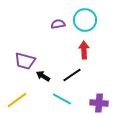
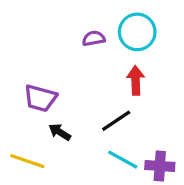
black arrow: (43, 76) -> (60, 132), moved
cyan line: (62, 99) -> (123, 160), moved
yellow line: (17, 100) -> (27, 161), turned 55

